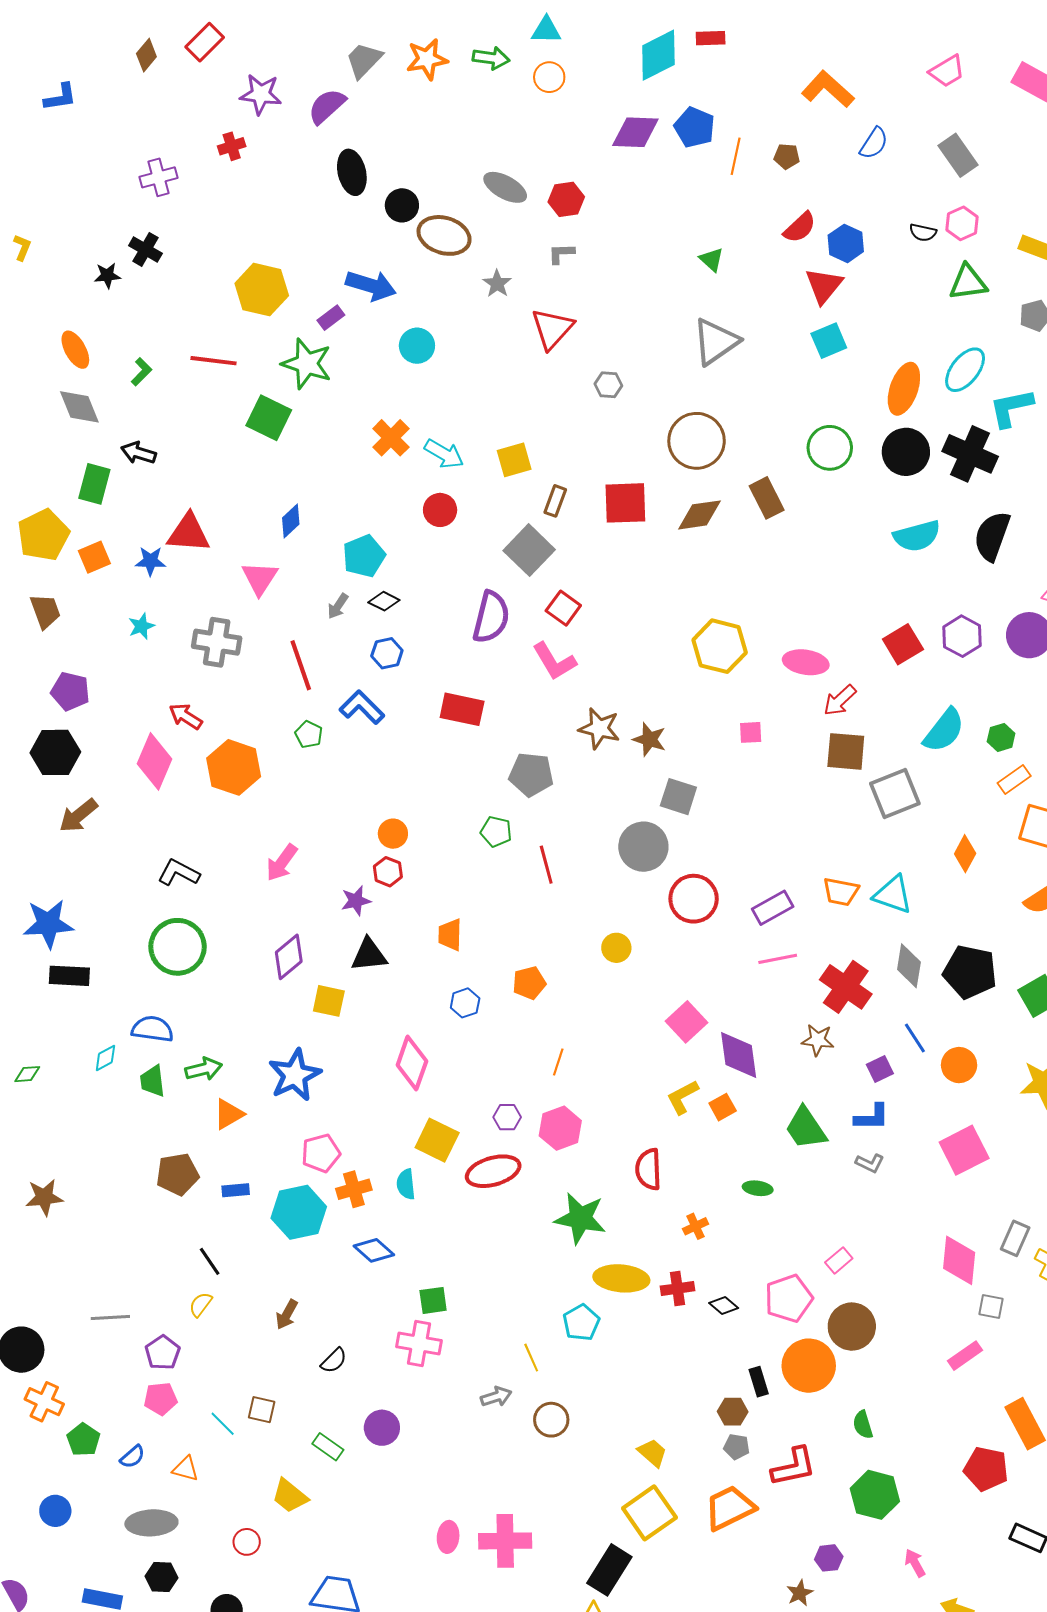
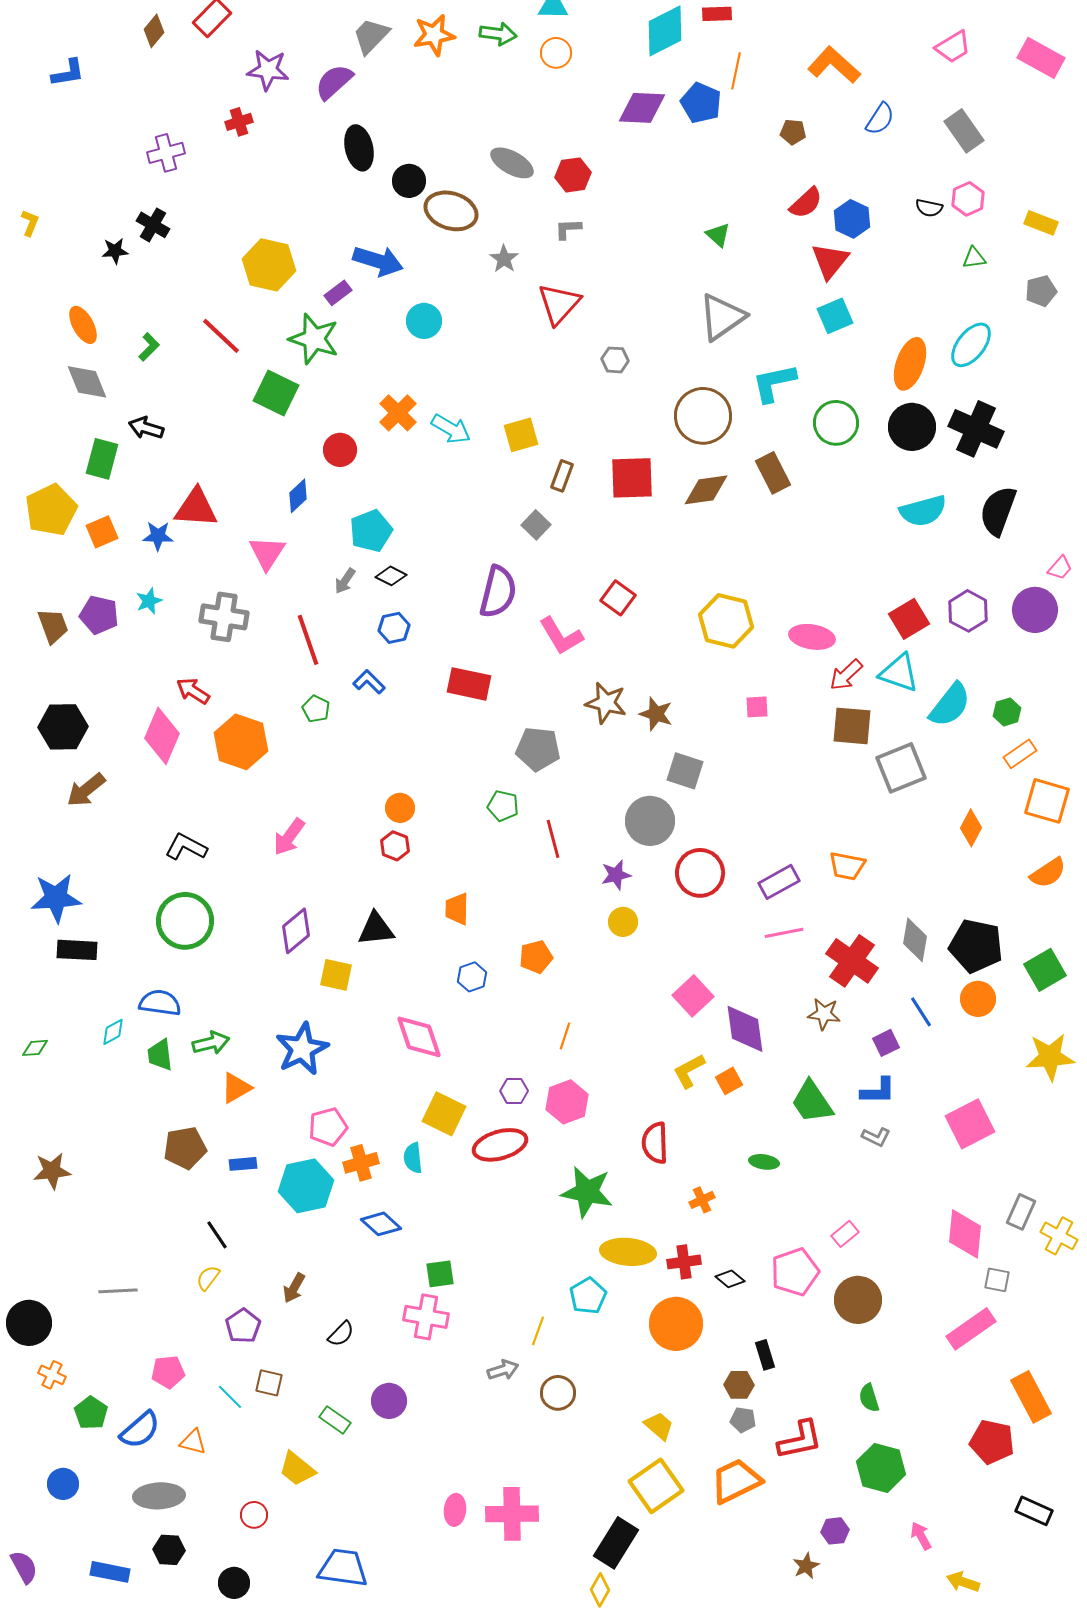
orange line: (736, 156) -> (736, 71), moved
green triangle: (968, 283) -> (974, 258), size x0.6
red line: (214, 361) -> (221, 336), turned 36
cyan L-shape: (1011, 408) -> (774, 383), moved
red circle: (440, 510) -> (340, 450), moved
gray square: (529, 550) -> (536, 525), size x0.6
red square: (563, 608) -> (618, 598), moved
brown trapezoid: (45, 611) -> (53, 626), moved
purple pentagon: (70, 691) -> (99, 615), moved
blue L-shape: (362, 707) -> (369, 682), size x0.7
cyan triangle: (893, 895) -> (899, 673), moved
purple star: (356, 901) -> (616, 875), moved
pink diamond: (412, 1063) -> (419, 1037), turned -38
orange circle: (959, 1065) -> (978, 999), moved
purple pentagon: (163, 1353) -> (243, 1326), moved
pink rectangle: (965, 1356) -> (971, 1329), size x1.4
yellow line: (531, 1358) -> (538, 1331), turned 44
orange circle: (809, 1366) -> (676, 1324), moved
orange cross: (44, 1402) -> (52, 1375), size x0.7
blue semicircle: (132, 1457) -> (140, 1430), size x1.6

